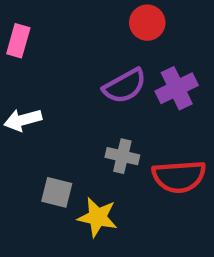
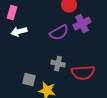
purple cross: (177, 88) -> (82, 24), moved
white arrow: (23, 120) -> (19, 32), moved

